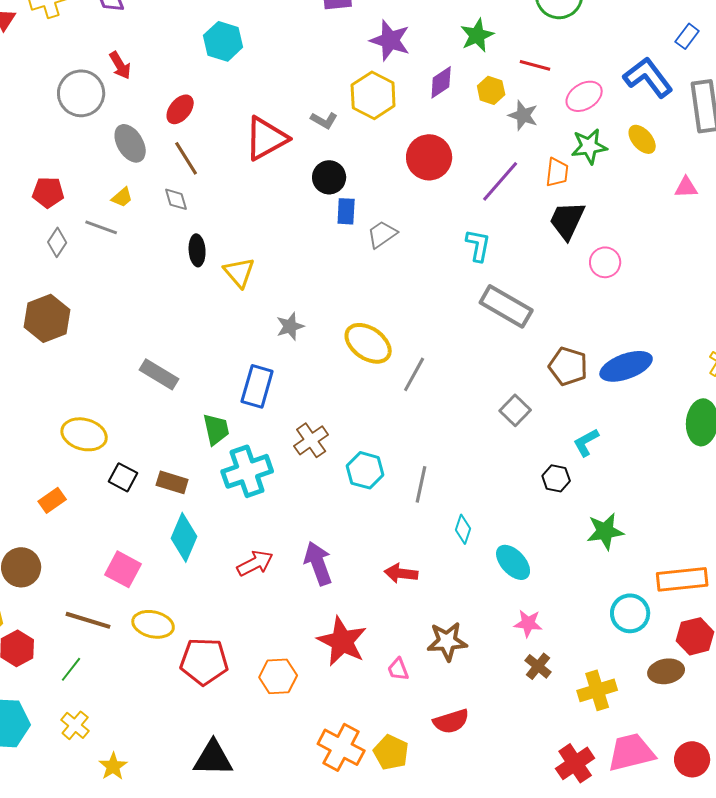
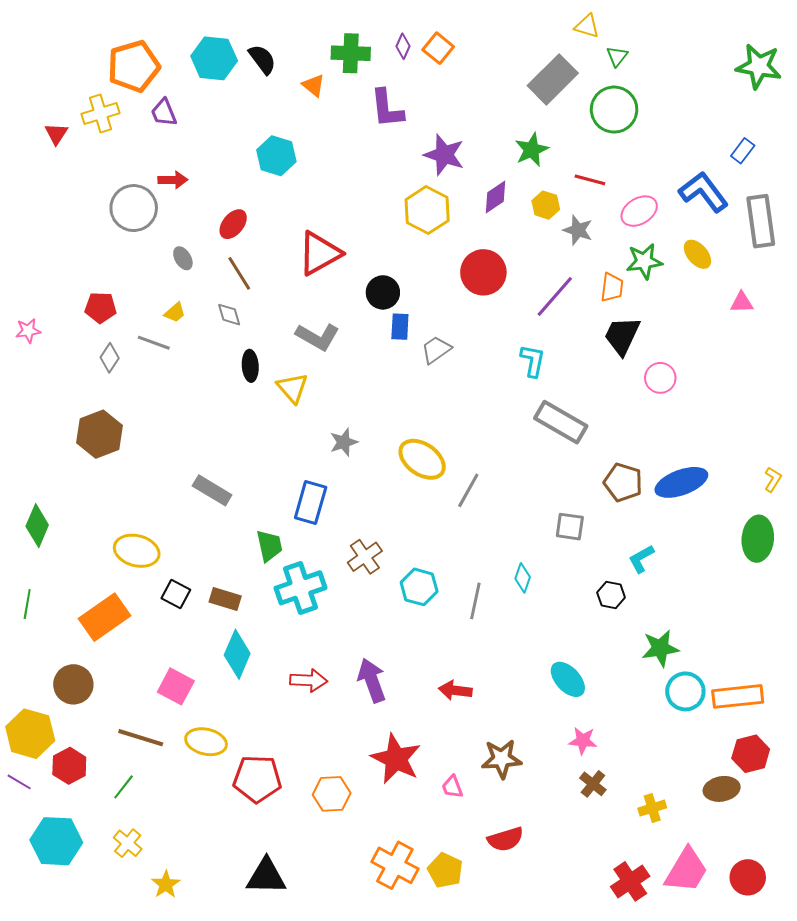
red arrow: (120, 65) -> (173, 180), turned -60
gray L-shape: (324, 120) -> (318, 337), moved, size x1.6
gray ellipse: (130, 143) -> (183, 258), size x0.6
gray square: (515, 410) -> (570, 527), turned -36
orange rectangle: (52, 500) -> (105, 617), size x1.8
cyan diamond: (463, 529) -> (523, 578), moved
red arrow: (255, 563) -> (309, 680), turned 30
cyan circle: (630, 613) -> (685, 691), moved
yellow cross: (597, 690) -> (652, 808), size x0.7
pink trapezoid: (631, 752) -> (686, 870), turned 135

